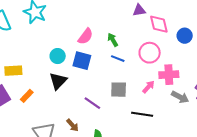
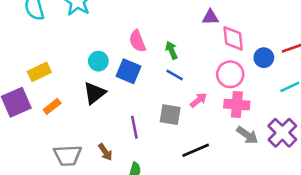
pink semicircle: (85, 36) -> (137, 41), turned 114
pink circle: (150, 53) -> (230, 74), moved
yellow rectangle: (13, 71) -> (39, 72), turned -30
pink arrow: (148, 87) -> (198, 100), moved
purple line: (92, 103) -> (134, 127), turned 36
black line: (142, 114) -> (196, 150), turned -40

